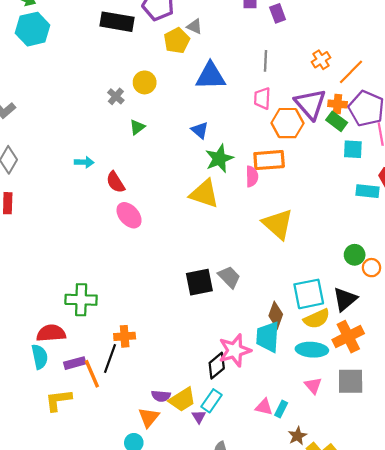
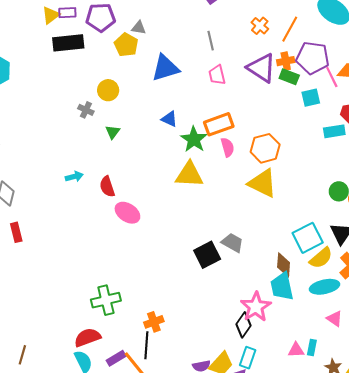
orange hexagon: (288, 123) -> (265, 148), moved
orange rectangle: (269, 160) -> (219, 124), moved
red semicircle: (116, 182) -> (107, 187), turned 30

